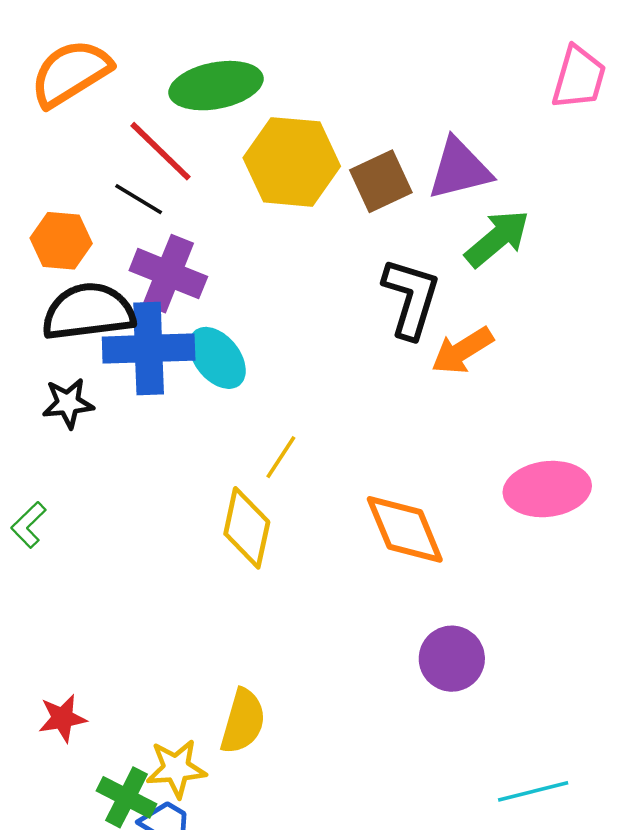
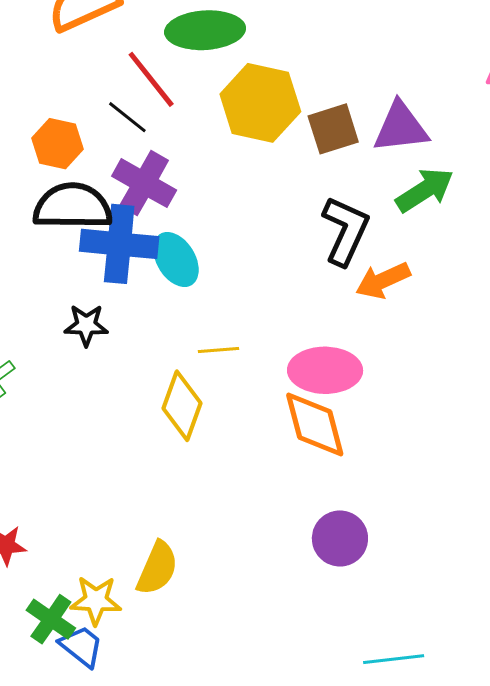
black star: (68, 403) -> (86, 325), moved
yellow line: (281, 457) -> (218, 350), turned 45
pink ellipse: (547, 489) -> (325, 370), moved

